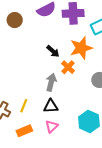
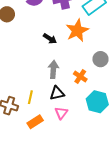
orange cross: (68, 67) -> (80, 76), moved

